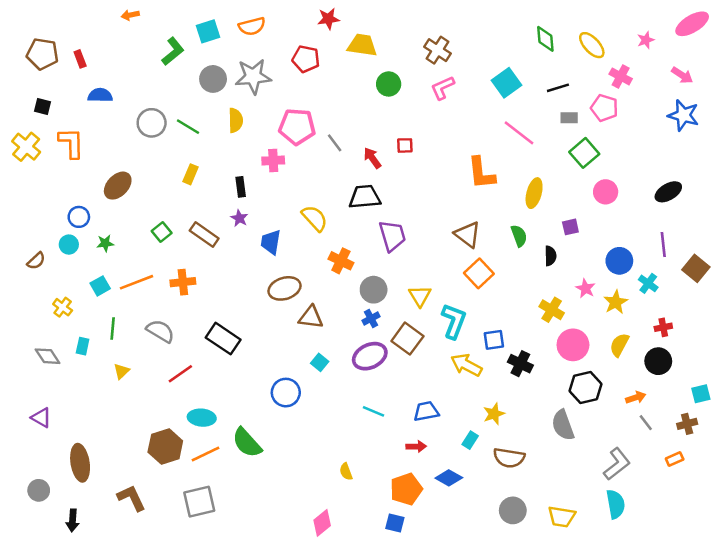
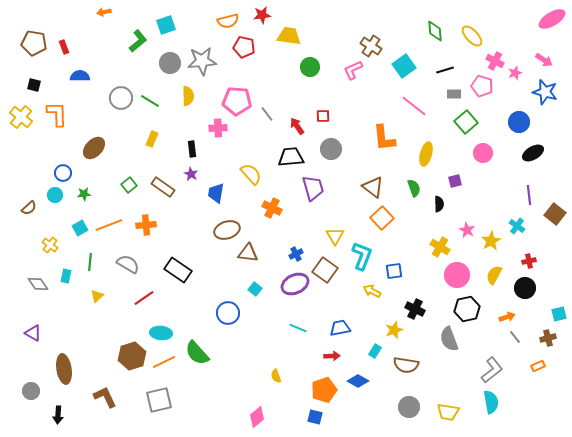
orange semicircle: (252, 26) -> (228, 21), moved
pink star: (646, 40) -> (515, 73), moved
brown cross: (438, 50) -> (371, 46), moved
blue circle: (619, 261) -> (519, 122), moved
gray circle: (374, 290) -> (331, 149), moved
black cross: (520, 364) -> (415, 309), moved
yellow arrow: (466, 365) -> (372, 291), size x0.7

